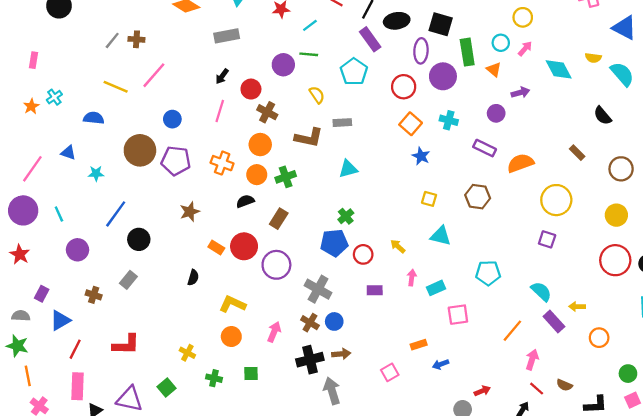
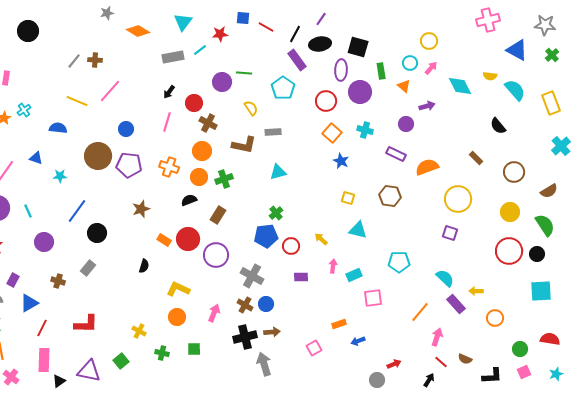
cyan line: (310, 25) -> (200, 50), moved
green rectangle: (467, 52) -> (381, 71), size x0.7

